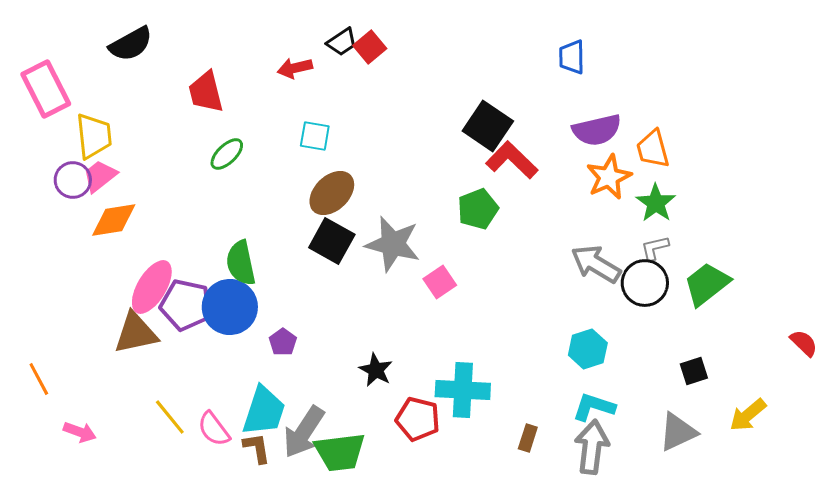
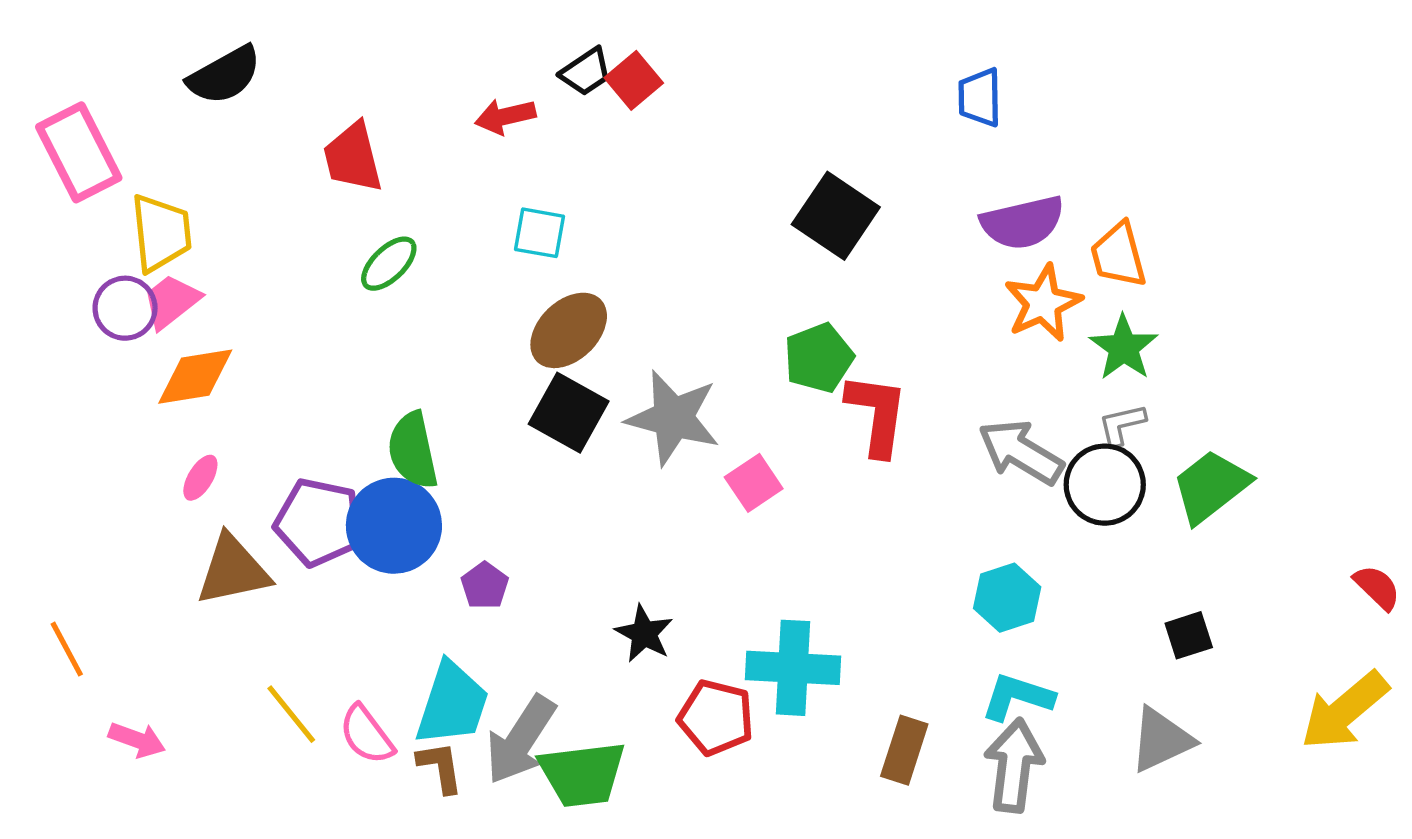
red L-shape: (512, 160) -> (877, 414), moved, turned 54
pink ellipse: (152, 287) -> (200, 478), moved, size x0.5
yellow arrow: (748, 415) -> (1345, 711), moved, size x1.4
brown rectangle: (528, 438) -> (904, 750), size x1.4

